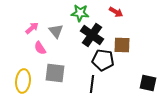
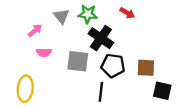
gray triangle: (56, 31) -> (61, 16), moved
brown square: (122, 45) -> (146, 68), moved
pink semicircle: (40, 48) -> (44, 52), turned -56
gray square: (55, 73) -> (78, 61), moved

